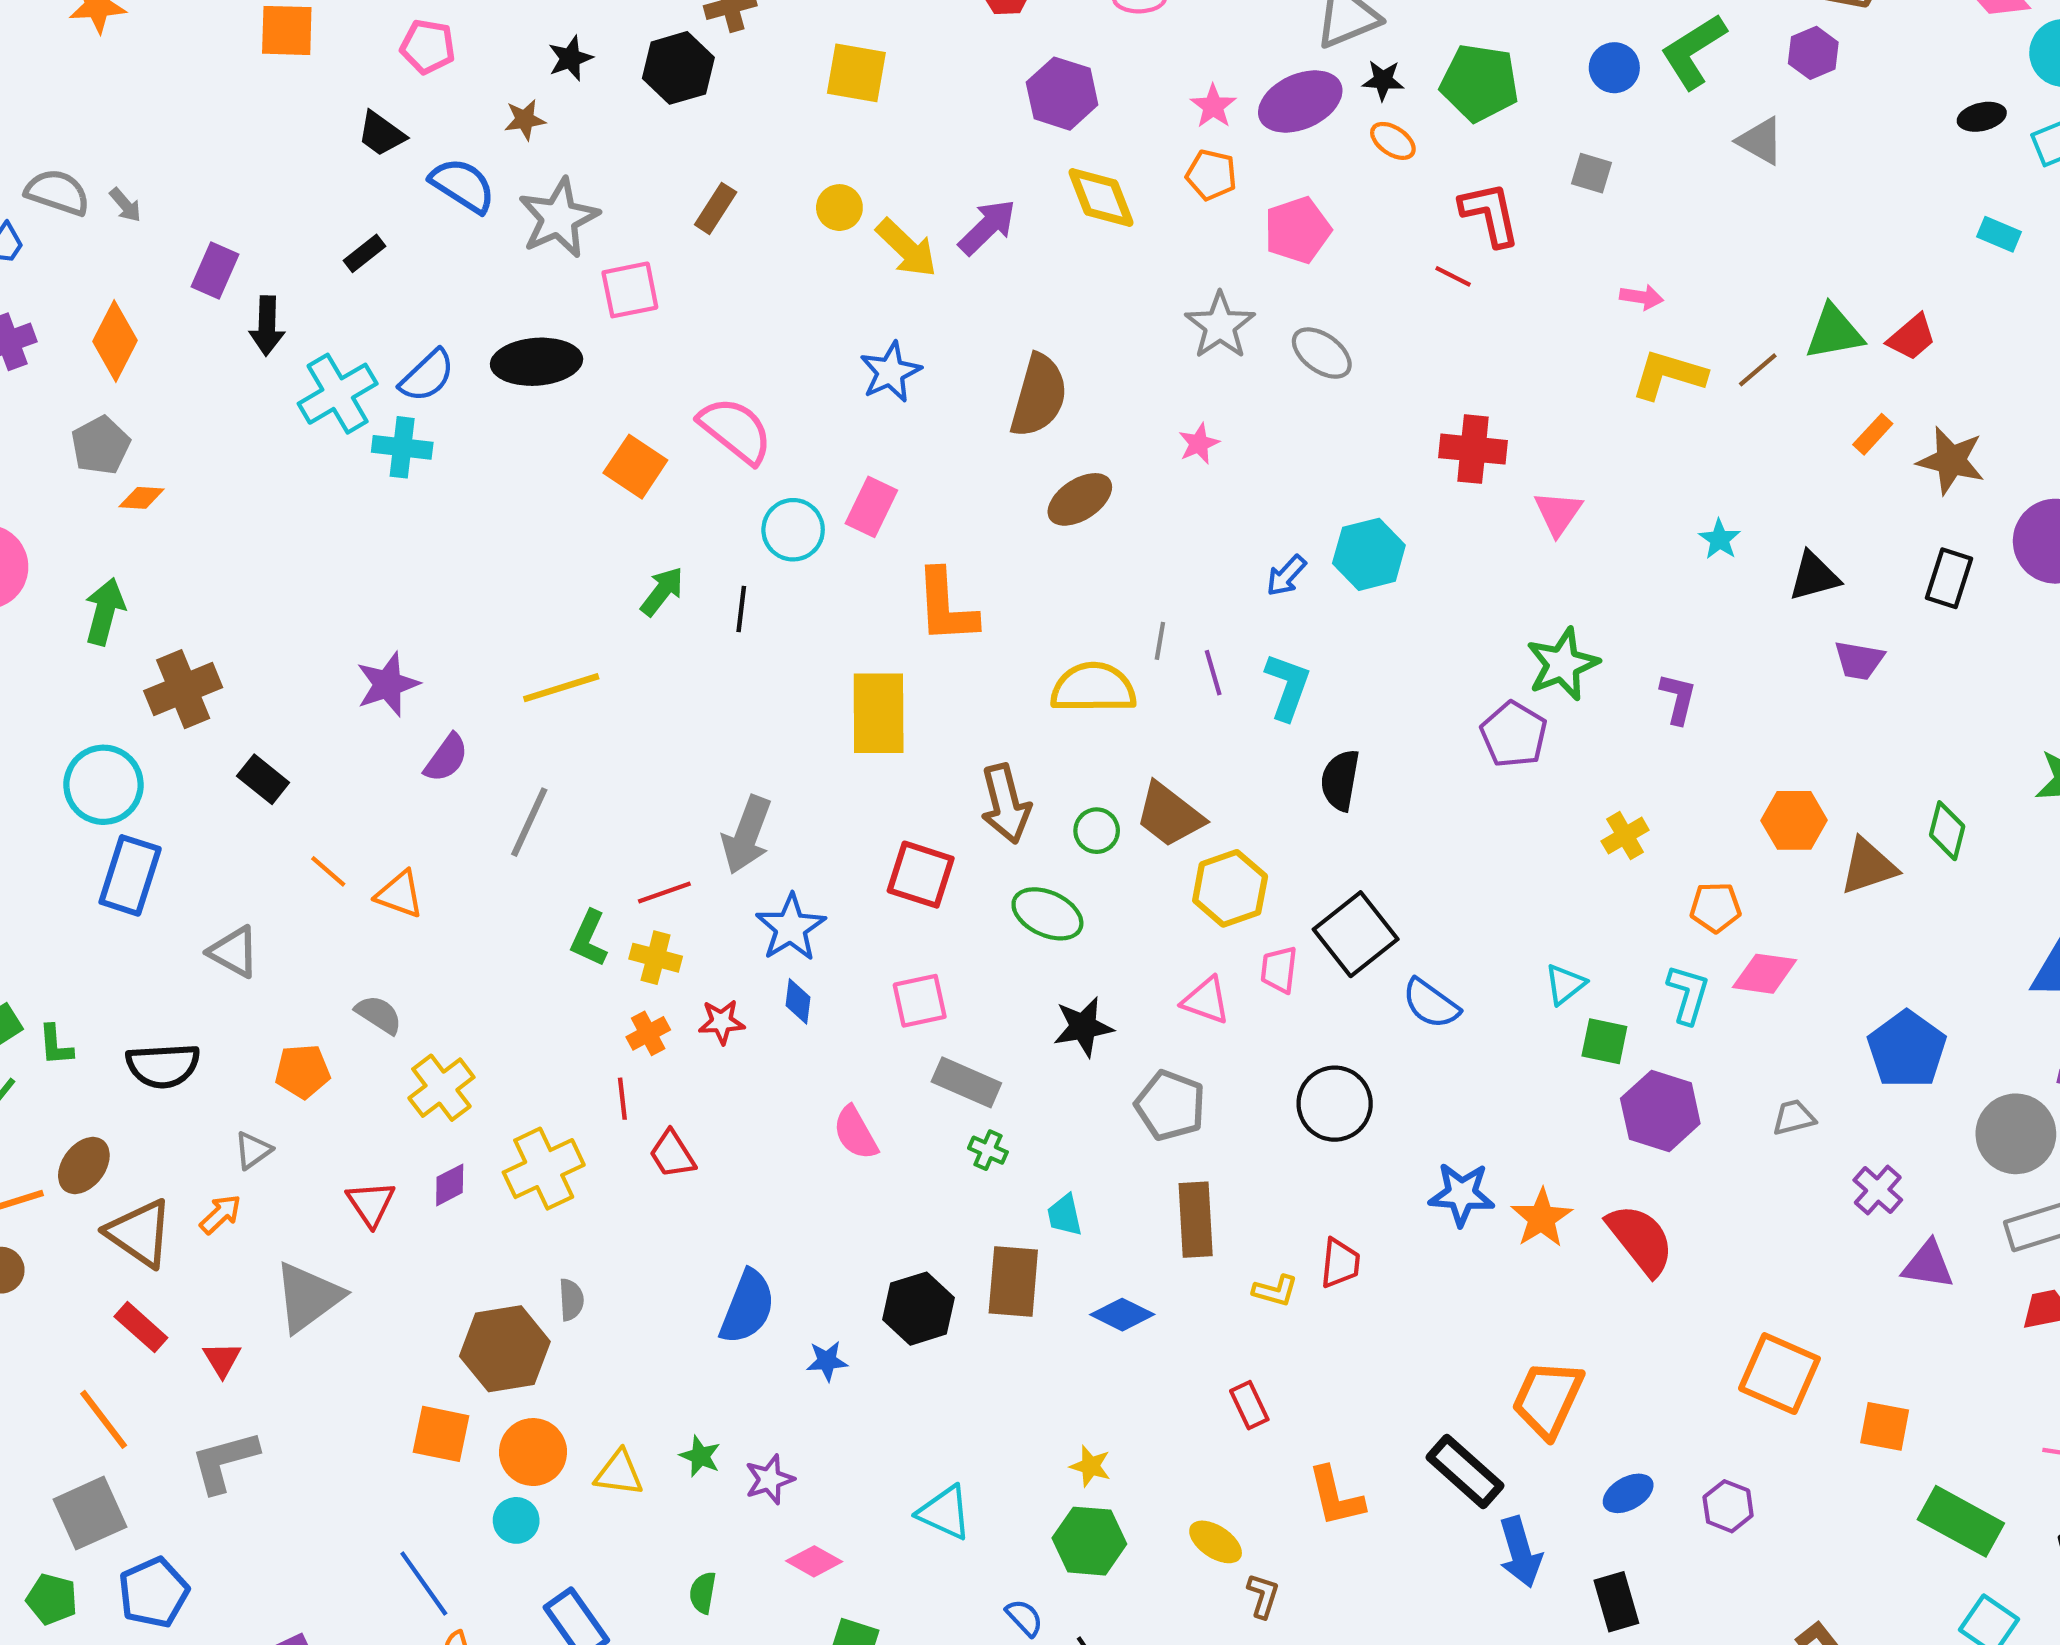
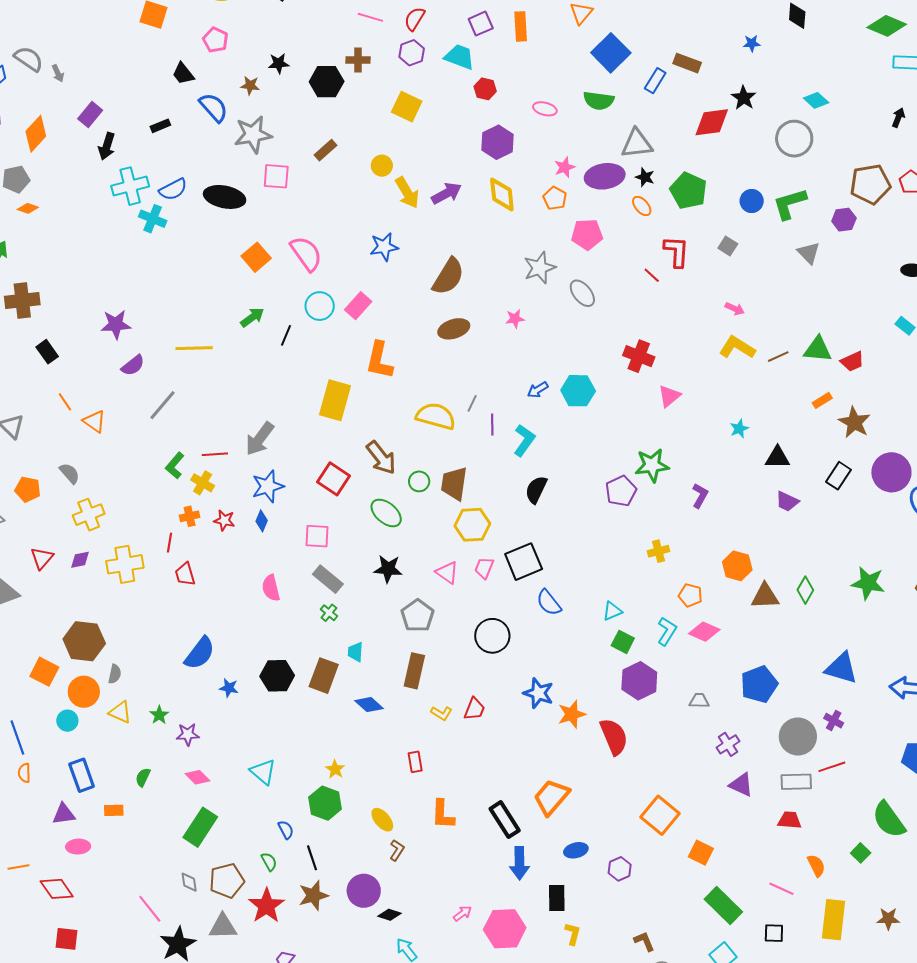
brown arrow: (1006, 804) -> (381, 458), turned -39
brown trapezoid: (1169, 815) -> (454, 484), turned 45
gray semicircle: (571, 1300) -> (115, 674), moved

